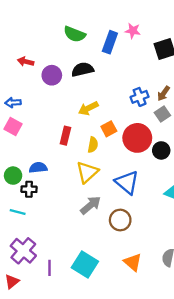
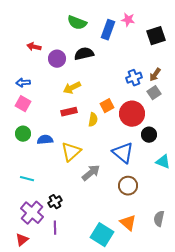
yellow arrow: (88, 108) -> (72, 88), moved
red rectangle: (65, 136) -> (69, 112), turned 63
black circle: (161, 150) -> (149, 135), moved
yellow triangle: (87, 172) -> (71, 152), moved
green circle: (13, 176) -> (23, 134), moved
black cross: (29, 189) -> (55, 202), moved, turned -32
brown circle: (120, 220) -> (128, 186), moved
cyan square: (85, 264) -> (102, 235), moved

